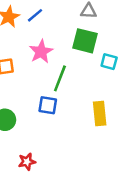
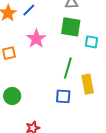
green line: (60, 78) -> (68, 68), moved
blue square: (48, 105) -> (63, 96), moved

